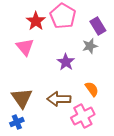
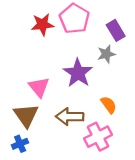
red star: (36, 21) -> (43, 25), turned 30
pink triangle: (25, 47) -> (39, 87), moved
purple star: (66, 62) -> (78, 73), size x1.4

